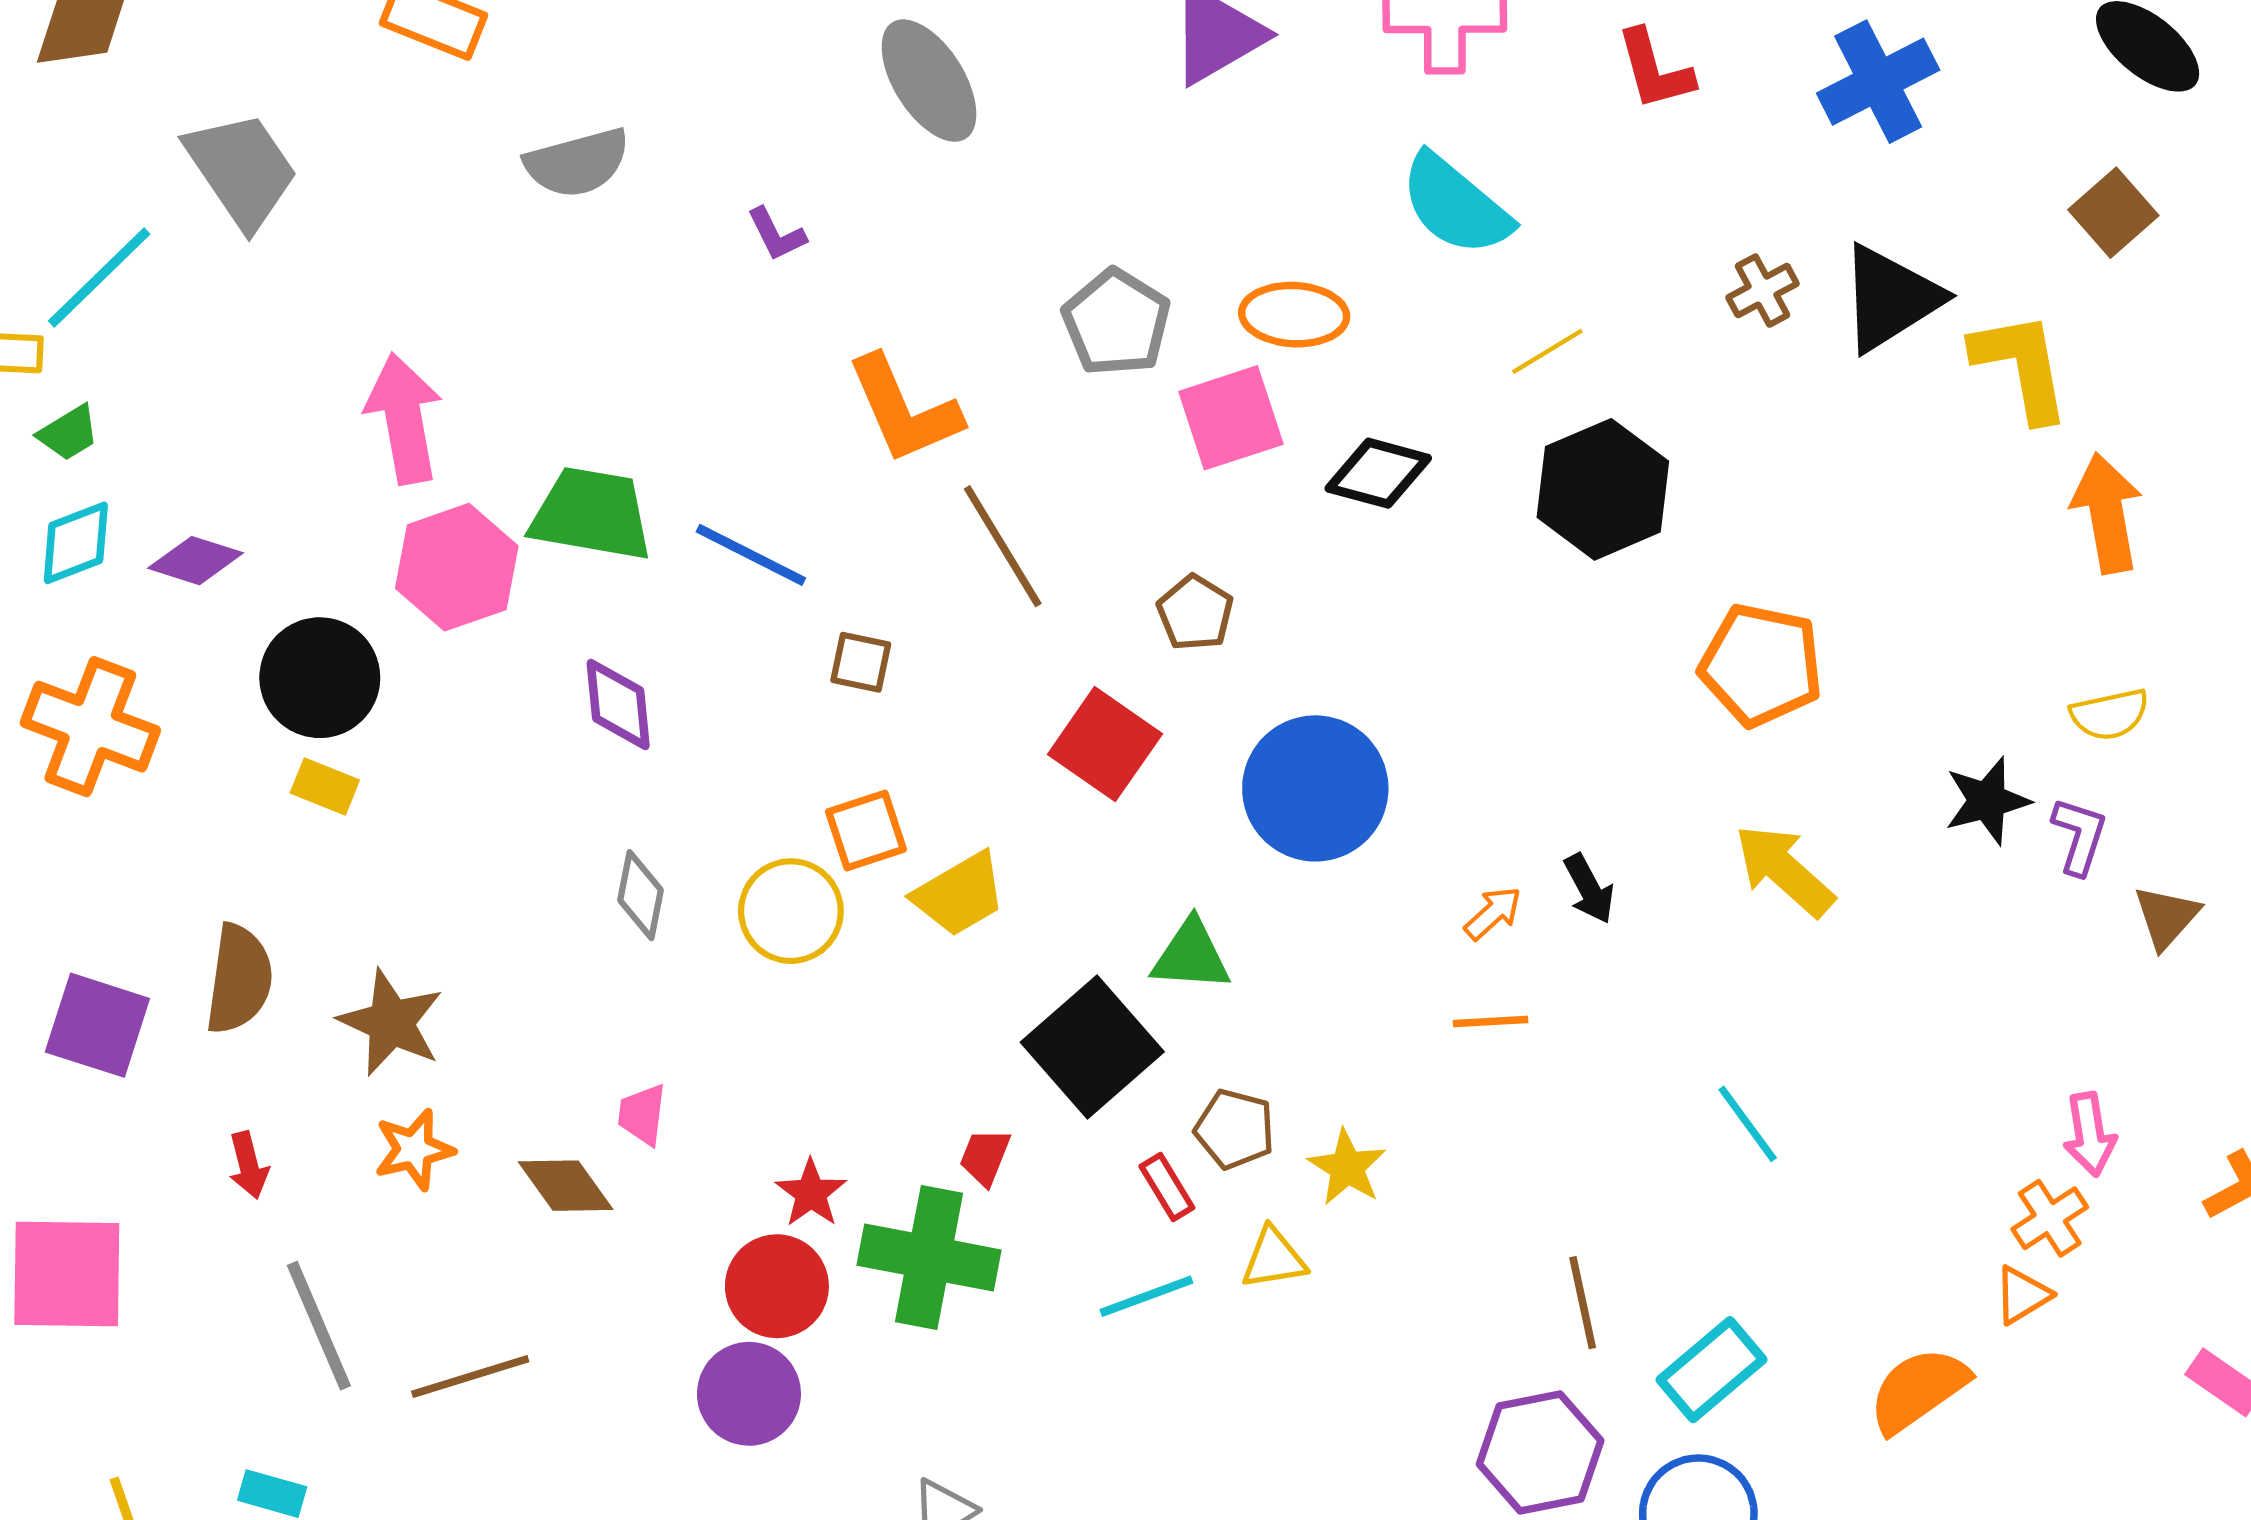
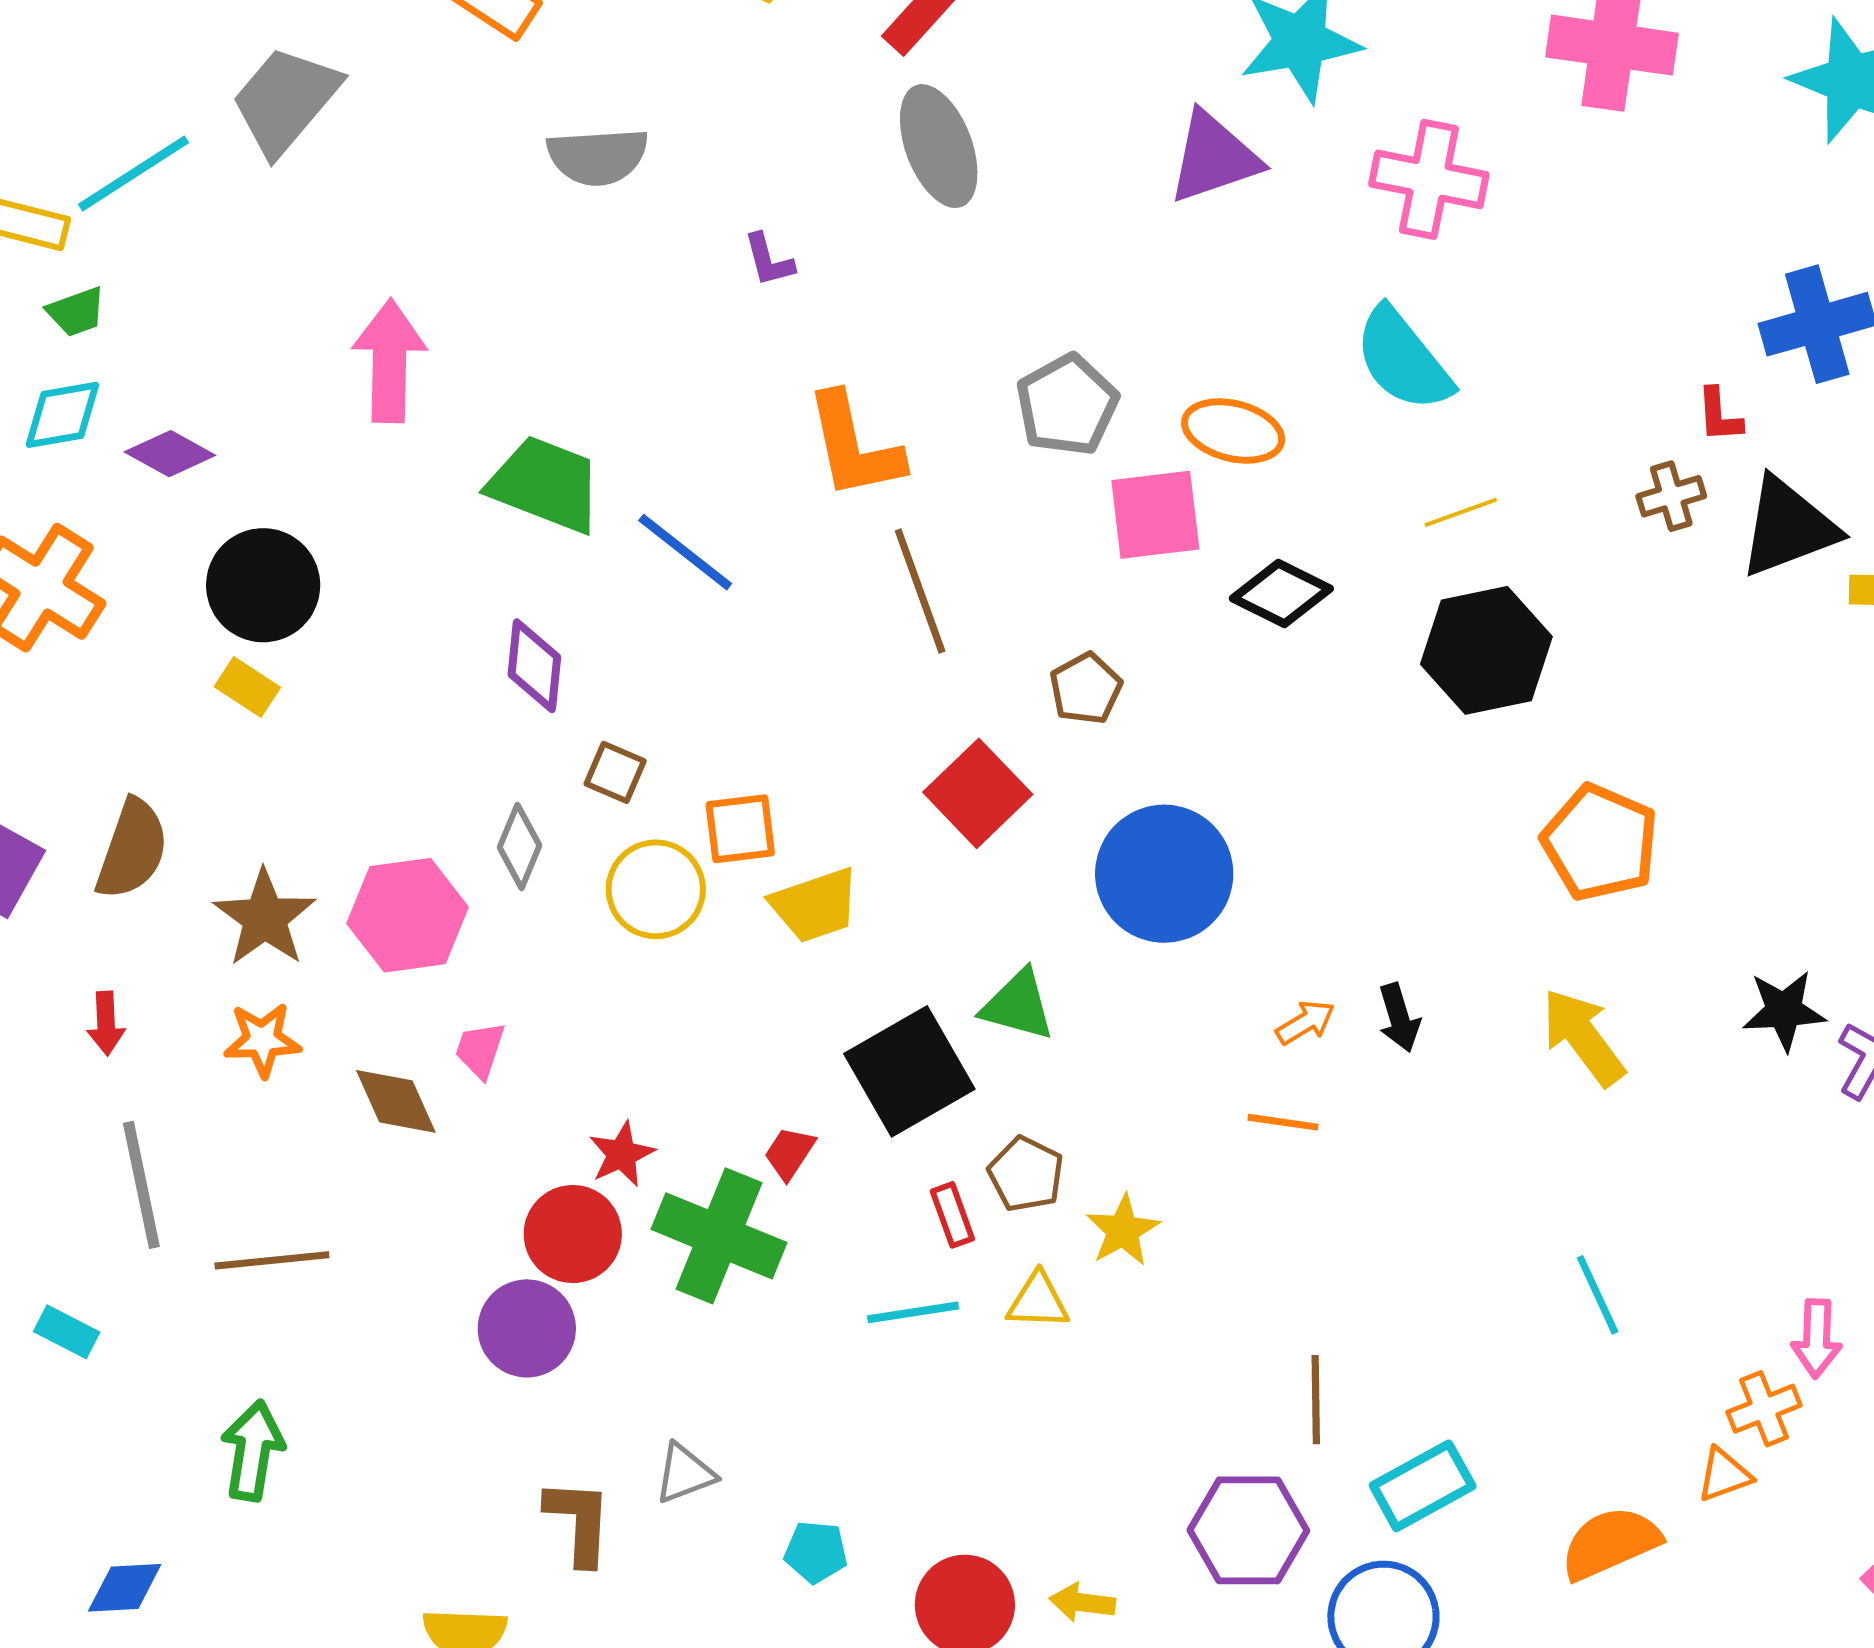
red L-shape: (1655, 70) -> (1719, 415), moved, size x0.7
gray trapezoid: (242, 170) -> (285, 100), turned -117
pink hexagon: (457, 567) -> (408, 915), moved
brown square: (861, 662) -> (615, 772), moved
cyan line: (1748, 1124) -> (1598, 1295), moved

